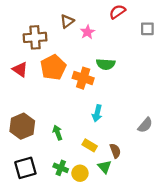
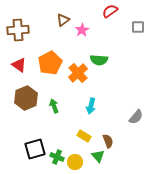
brown cross: (35, 37) -> (18, 30), moved
orange cross: (83, 78) -> (78, 73), turned 30
brown hexagon: (22, 126) -> (26, 98), moved
green arrow: (58, 133) -> (54, 106), moved
black square: (25, 168) -> (35, 149), moved

